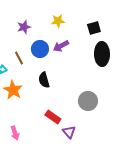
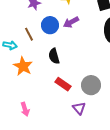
gray circle: (88, 101) -> (91, 85), moved
red rectangle: (53, 117) -> (63, 84), moved

